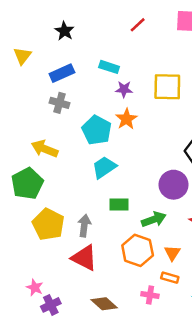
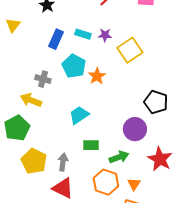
blue rectangle: (62, 73) -> (56, 39), moved, turned -42
yellow square: (167, 87) -> (130, 50), turned -35
purple star: (124, 89) -> (105, 35), moved
gray cross: (59, 103) -> (43, 79), moved
cyan pentagon: (97, 130) -> (74, 66), moved

